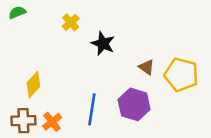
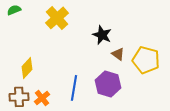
yellow cross: (71, 22) -> (57, 18), size x1.6
black star: (103, 44) -> (102, 35), moved

